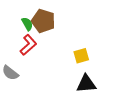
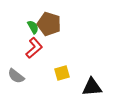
yellow square: (81, 56) -> (62, 73), moved

